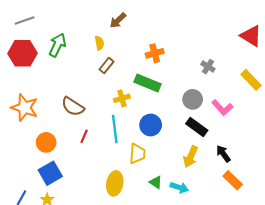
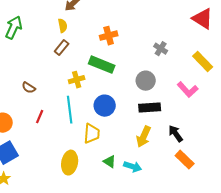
yellow semicircle: (99, 43) -> (63, 26), moved
brown semicircle: (73, 107) -> (29, 88), size x0.6
pink L-shape: (222, 108) -> (188, 90), moved
black rectangle: (197, 127) -> (150, 108), turned -40

